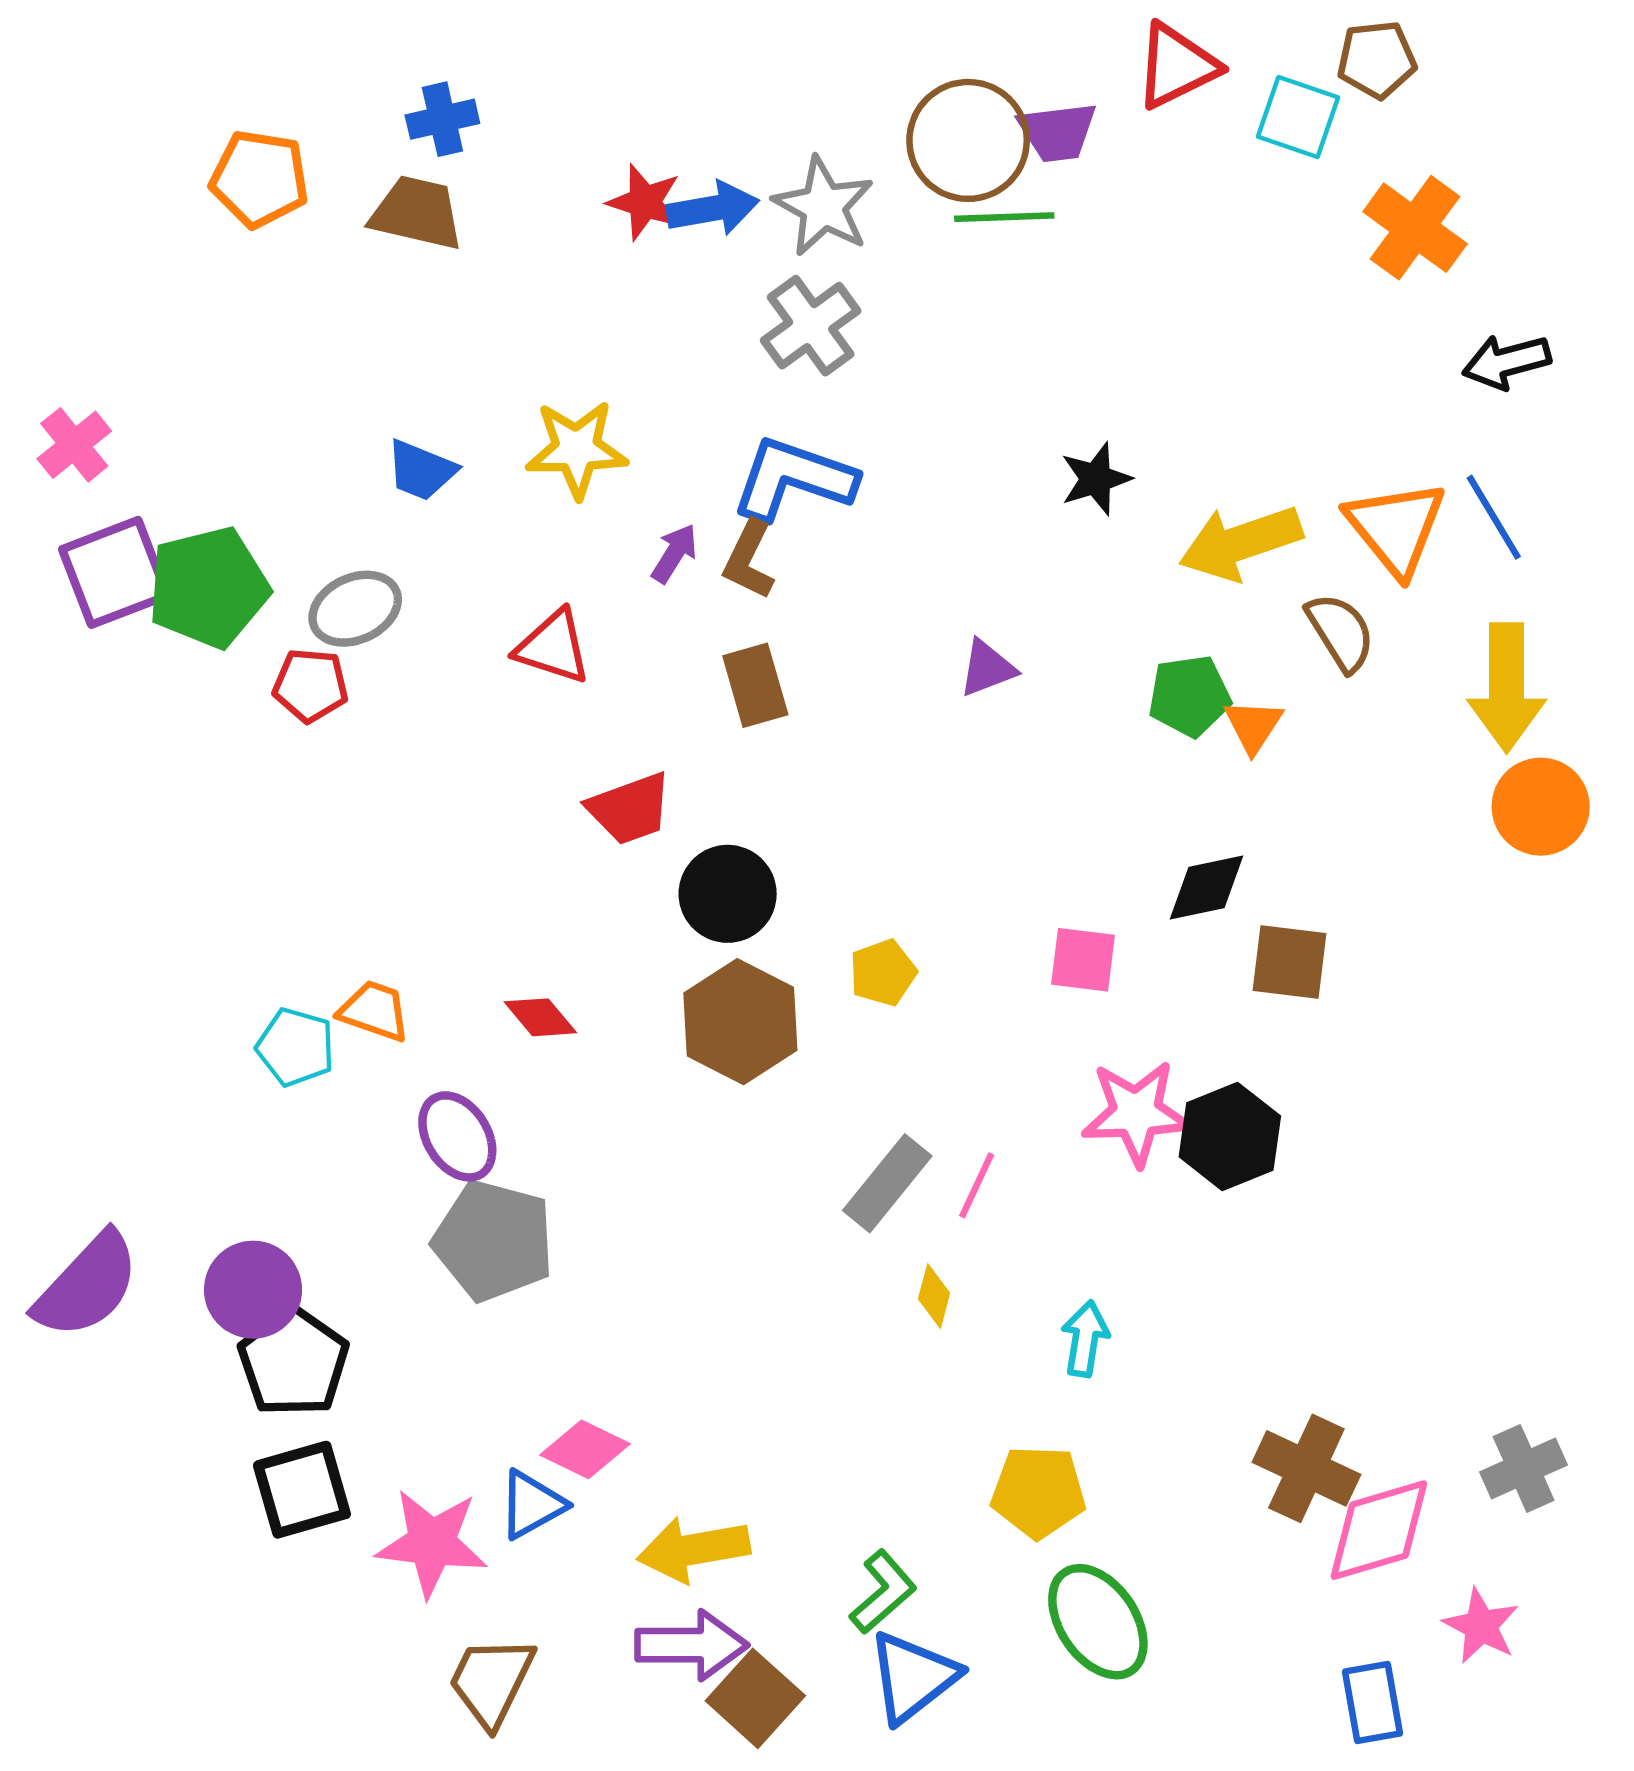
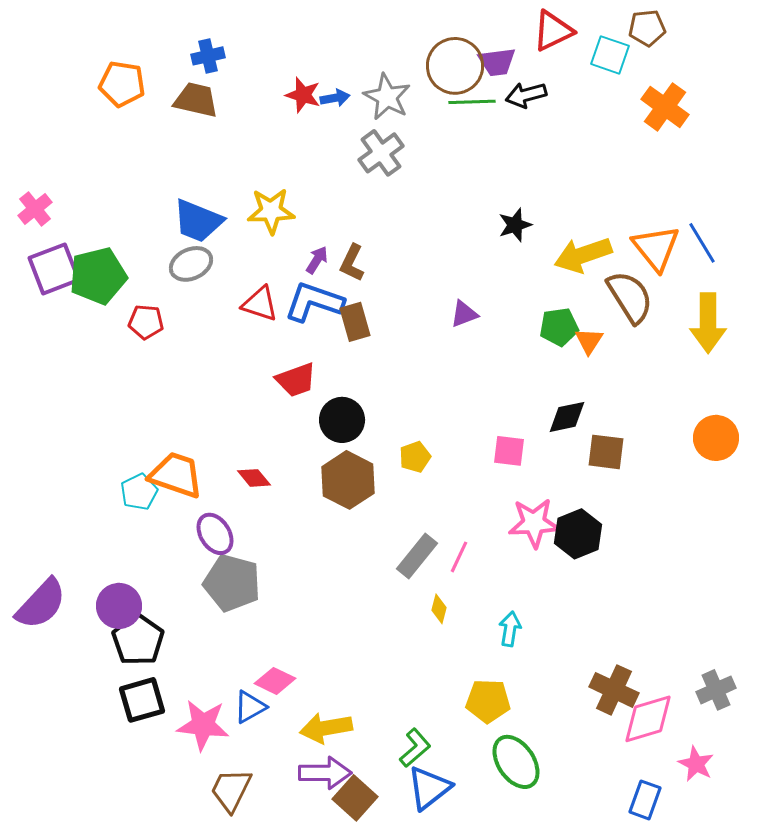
blue arrow: (713, 209) -> (335, 98), size x0.7
black arrow: (1507, 362) -> (526, 95), moved
blue trapezoid: (421, 470) -> (198, 221), size x1.5
blue L-shape: (794, 479) -> (314, 302), moved
gray ellipse: (355, 609) -> (191, 264), moved
brown semicircle: (1341, 632) -> (630, 297), size x1.4
orange circle: (1541, 807) -> (716, 438), moved
orange trapezoid: (374, 1011) -> (176, 475), size x1.6
cyan pentagon: (296, 1047) -> (139, 492), turned 30
blue rectangle: (1372, 1703) -> (645, 800), turned 30

